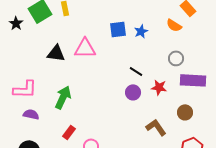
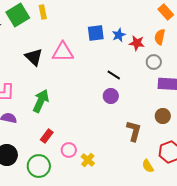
orange semicircle: (174, 25) -> (160, 37), moved, turned 70
black triangle: (56, 53) -> (34, 57), turned 36
red star: (159, 87) -> (137, 43), moved
brown L-shape: (156, 127) -> (134, 131), turned 50

